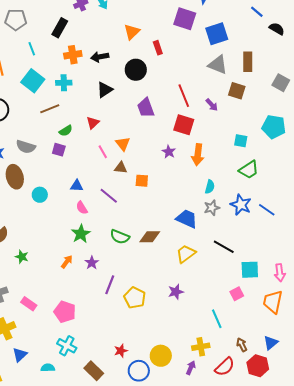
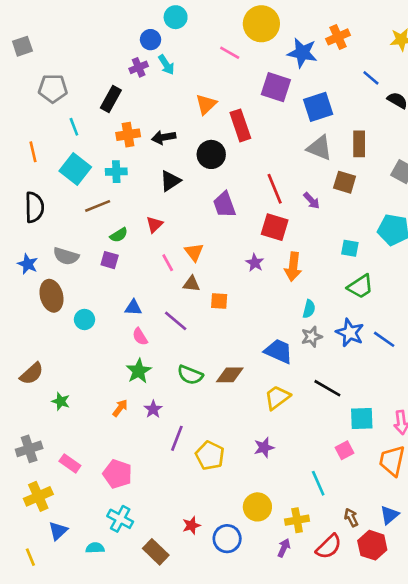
red rectangle: (158, 48) -> (240, 125), size x1.6
yellow circle: (161, 356) -> (257, 507), moved
blue circle: (139, 371) -> (227, 539), moved

